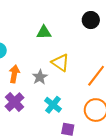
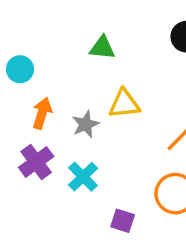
yellow triangle: (60, 63) -> (124, 104), turned -48
cyan cross: (53, 105) -> (83, 177), moved

